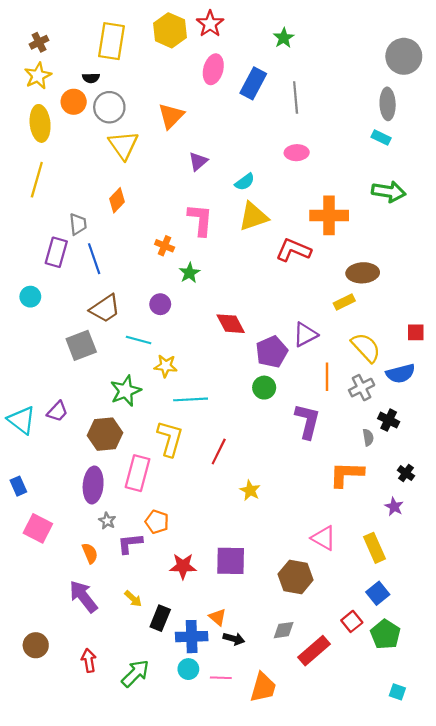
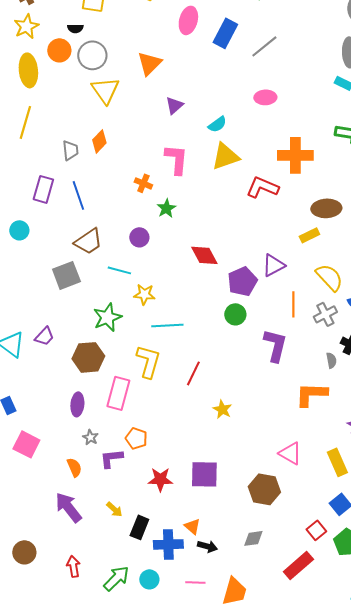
gray line: (296, 97) -> (264, 46), turned 56
gray trapezoid: (78, 224) -> (70, 150), moved
purple ellipse: (93, 485) -> (77, 404), size x0.7
red rectangle: (314, 651) -> (298, 565), moved
cyan circle: (188, 669) -> (149, 579), moved

